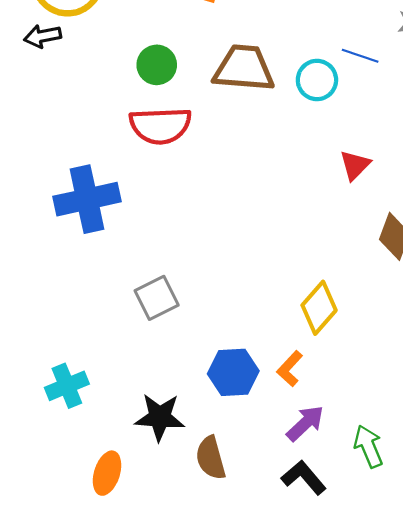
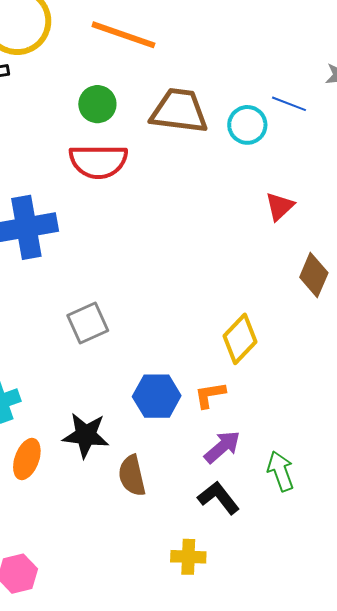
orange L-shape: (290, 369) -> (210, 395), turned 36
orange ellipse: (107, 473) -> (27, 459), moved

